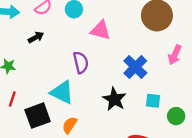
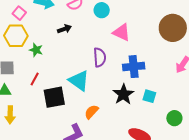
blue cross: (135, 67) -> (134, 67), moved, turned 30
cyan square: (153, 101) -> (149, 96), moved
orange semicircle: (70, 125) -> (91, 112), moved

